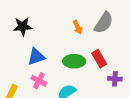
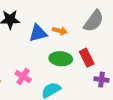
orange arrow: (78, 27) -> (60, 31), moved, turned -56
blue triangle: (36, 57) -> (38, 33), moved

